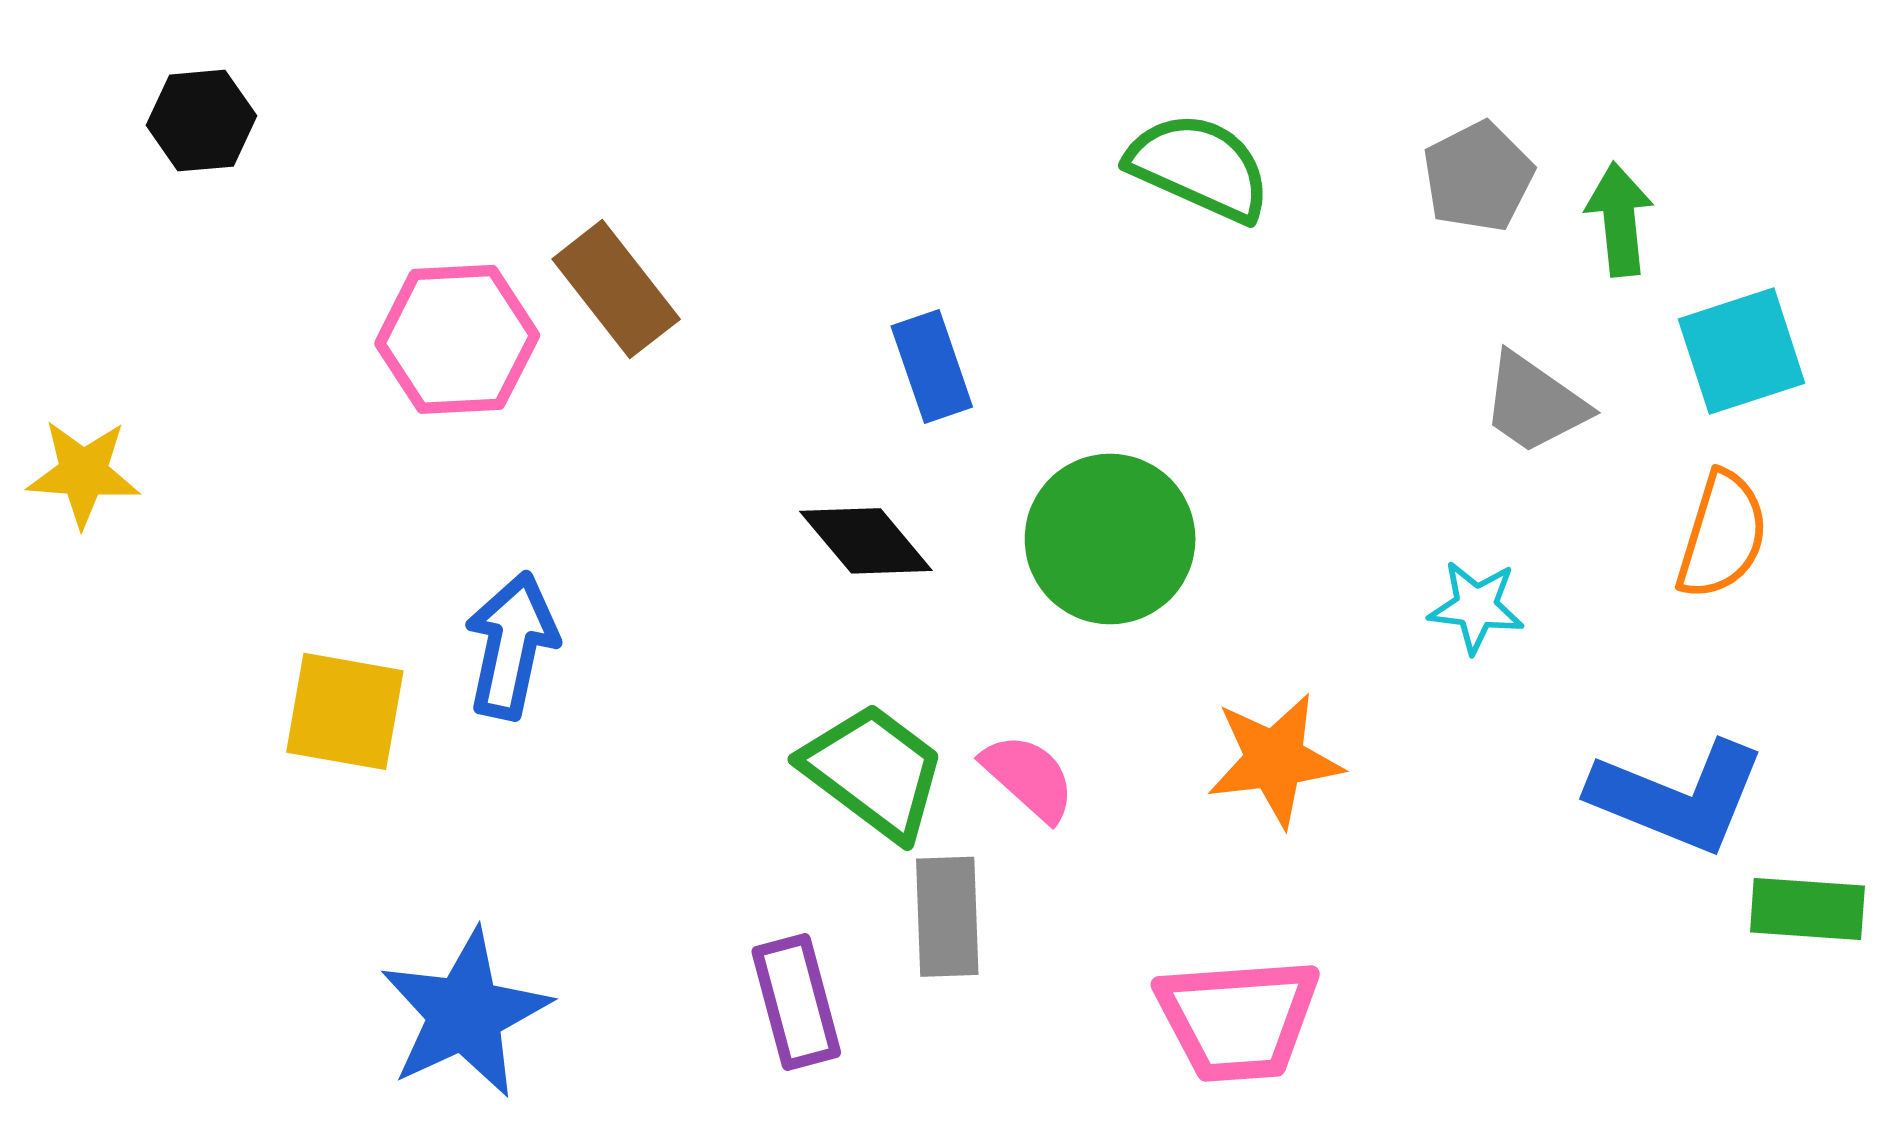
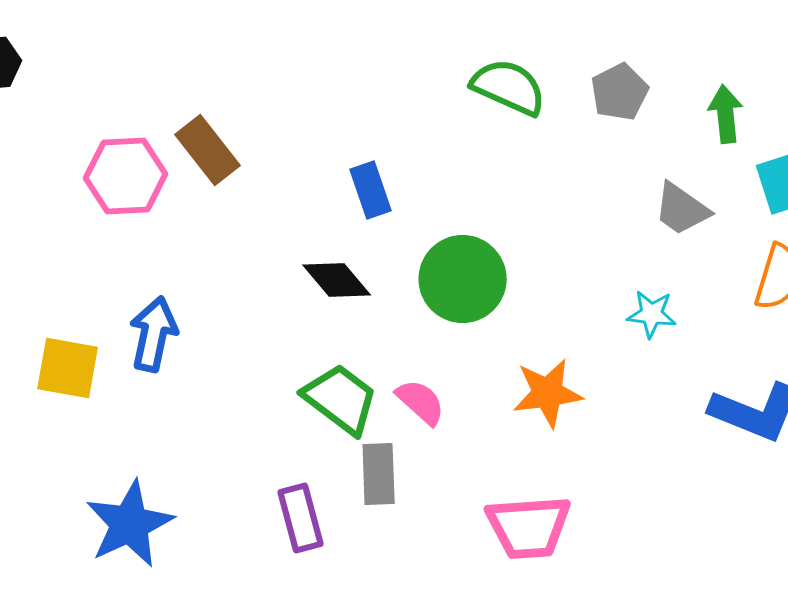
gray pentagon: (1478, 177) -> (620, 92), moved

